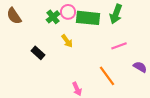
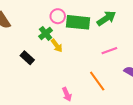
green arrow: (116, 14) -> (106, 18), turned -144
green cross: (53, 17) -> (46, 33), moved

